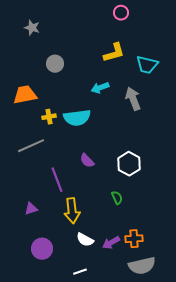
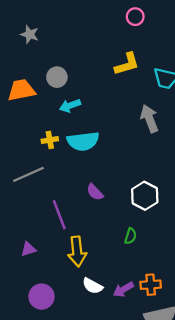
cyan arrow: (100, 88) -> (70, 106), moved
orange trapezoid: (25, 95) -> (21, 90), moved
green semicircle: (117, 198) -> (130, 236), turned 40

